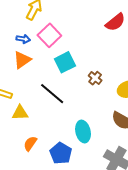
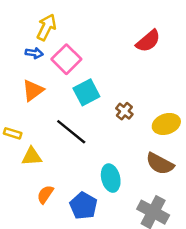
blue arrow: (23, 39) -> (34, 53), moved

